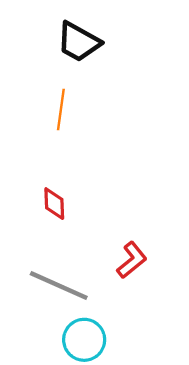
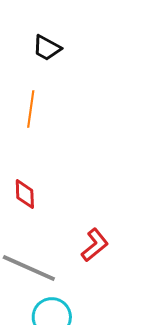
black trapezoid: (79, 42) -> (47, 48), size x0.7

